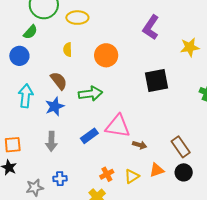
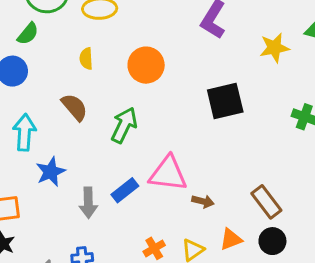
green arrow: (90, 94) -> (124, 125), turned -55
blue star: (55, 106) -> (51, 172), moved
gray arrow: (51, 141) -> (88, 203), moved

